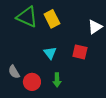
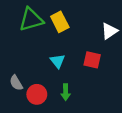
green triangle: (27, 17) -> (31, 20), turned -40

